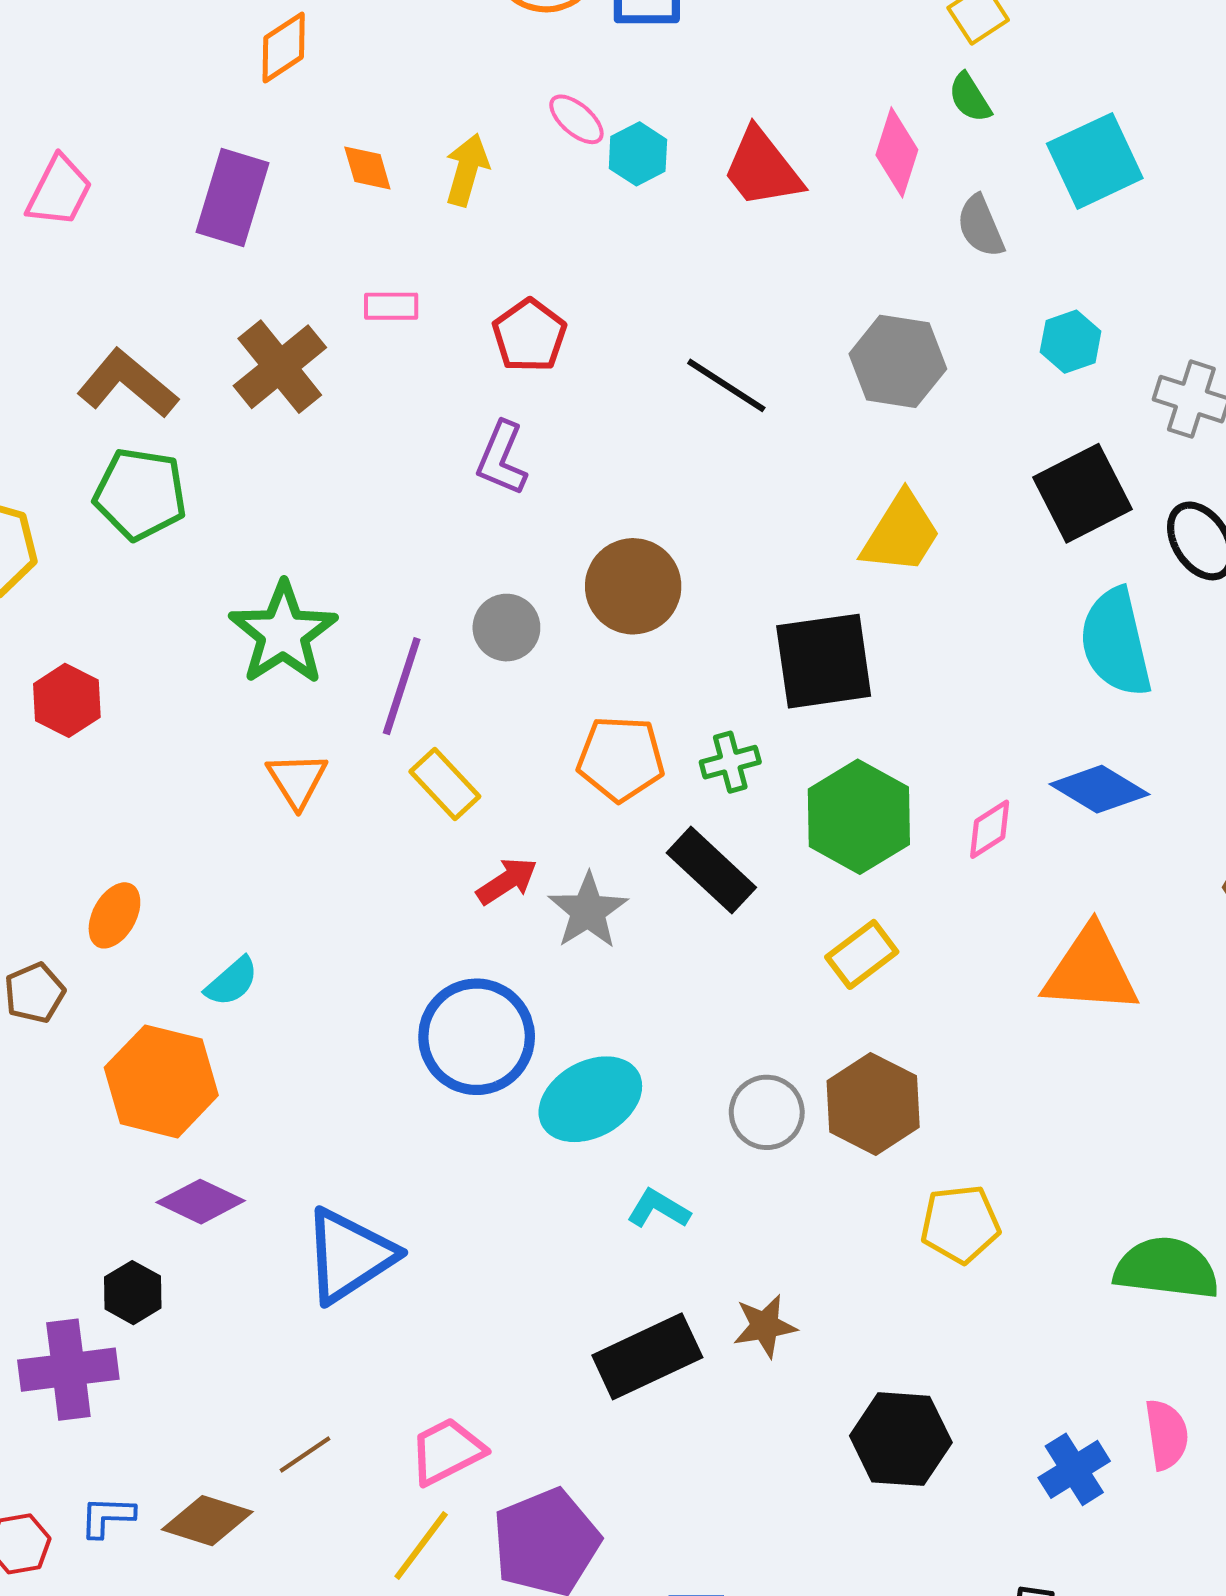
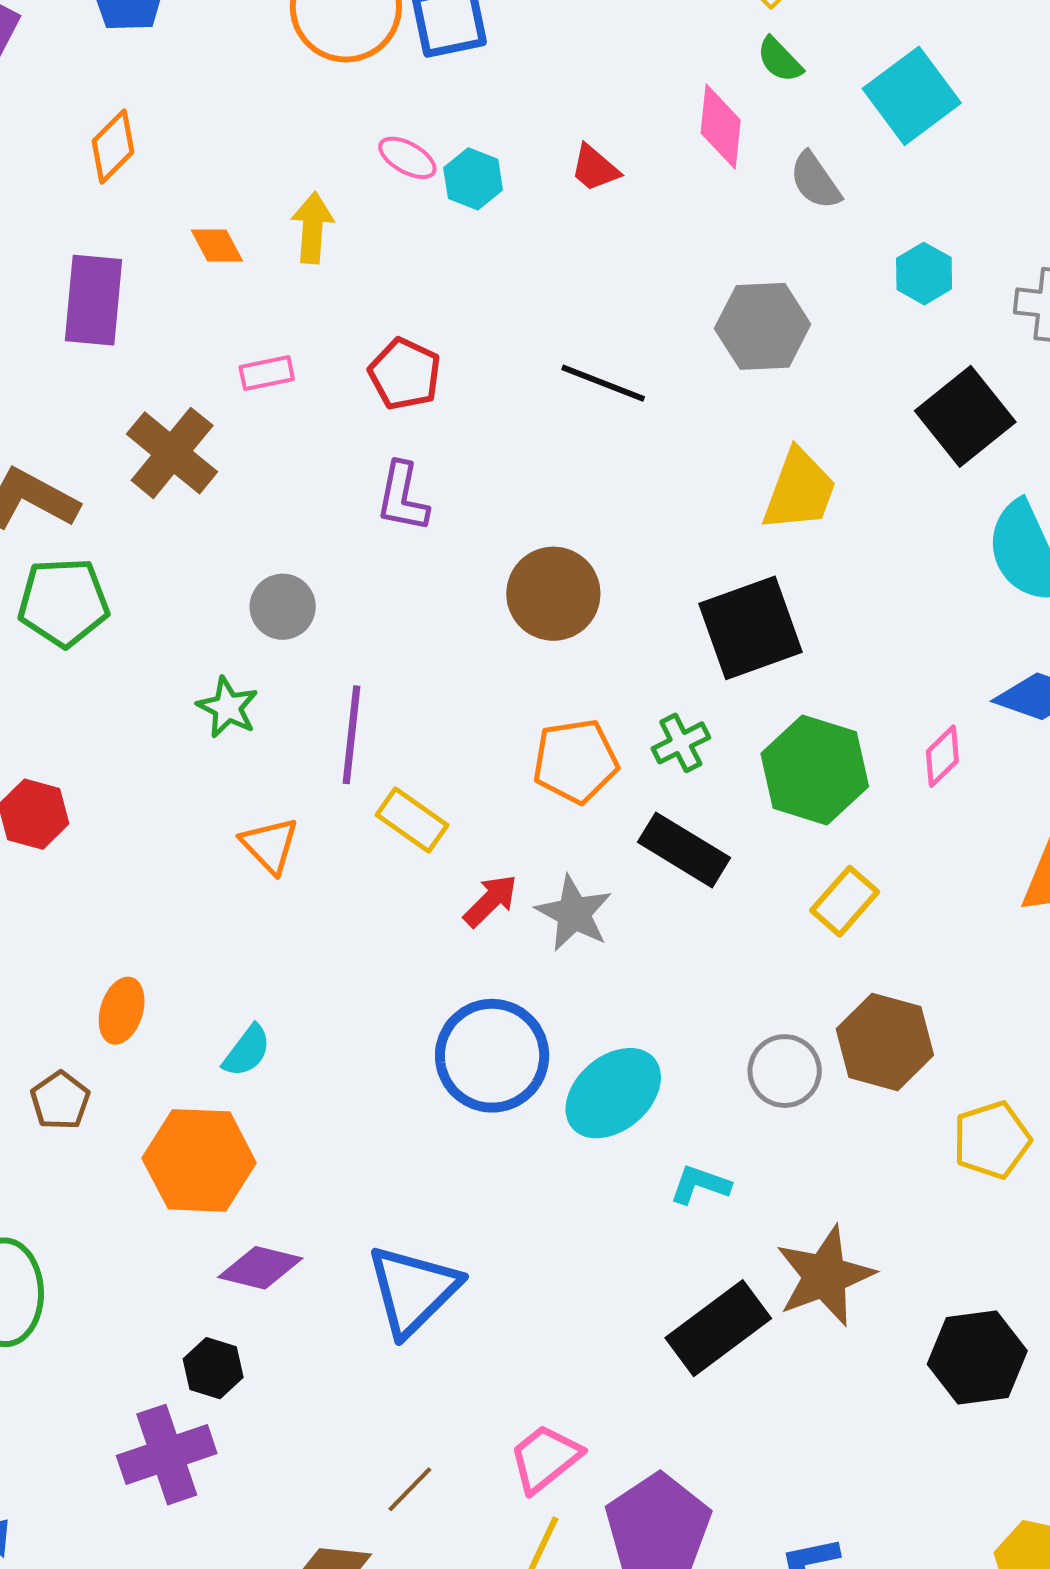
red trapezoid: (762, 168) -> (595, 168), size x0.6
gray circle: (506, 628) -> (283, 607), moved
green star: (283, 633) -> (228, 707), size x0.6
brown star: (765, 1326) -> (825, 1276), size x1.6

